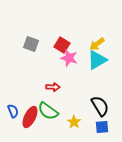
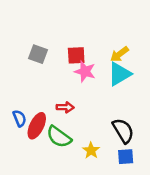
red square: (62, 45) -> (76, 55), turned -35
blue semicircle: (13, 111) -> (19, 118), moved
red ellipse: (30, 117) -> (37, 126), moved

